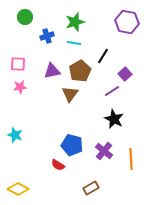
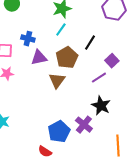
blue cross: (47, 36) -> (28, 39), moved, turned 32
cyan line: (74, 43) -> (61, 30), turned -64
blue pentagon: (72, 145) -> (59, 132), turned 30
purple cross: (104, 151) -> (84, 125), moved

